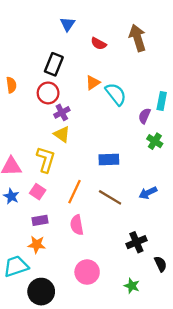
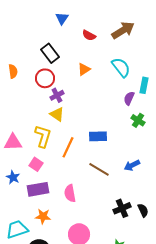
brown arrow: (138, 38) -> (123, 30), turned 75
black rectangle: (54, 64) -> (50, 53), turned -60
cyan semicircle: (116, 94) -> (121, 67), moved
orange line: (74, 192) -> (68, 147), moved
blue star: (11, 196) -> (13, 177), moved
purple rectangle: (40, 220) -> (38, 189), size x1.5
orange star: (37, 244) -> (43, 216), moved
black semicircle: (161, 264) -> (143, 210), moved

